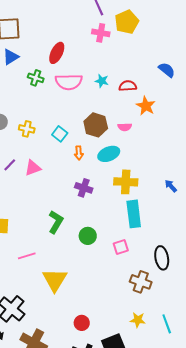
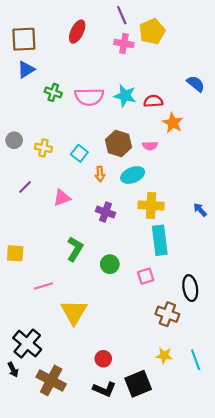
red ellipse: (57, 53) -> (77, 32), moved
cyan star: (102, 81) -> (125, 96), size x1.5
pink triangle: (33, 168) -> (62, 198), moved

